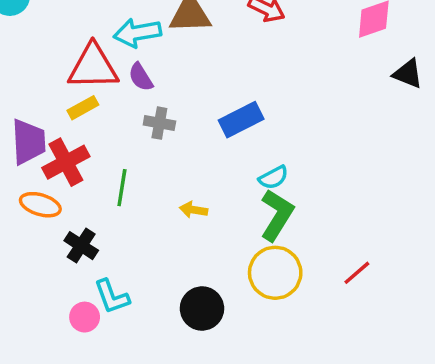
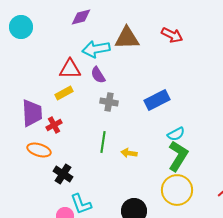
red triangle: (93, 67) -> (70, 69), size x0.7
red cross: (66, 162) -> (54, 125), size x0.6
green line: (122, 188) -> (103, 142), moved

